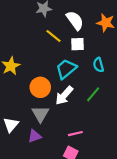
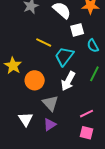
yellow line: (54, 36) -> (44, 42), moved
white square: (77, 44) -> (77, 30), moved
orange circle: (40, 87) -> (35, 80), moved

